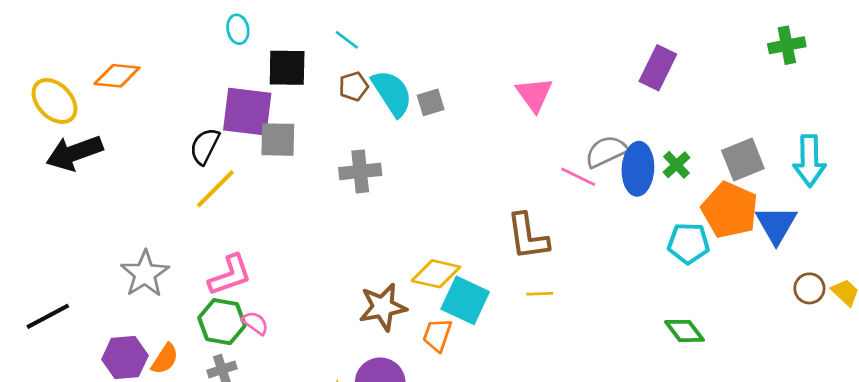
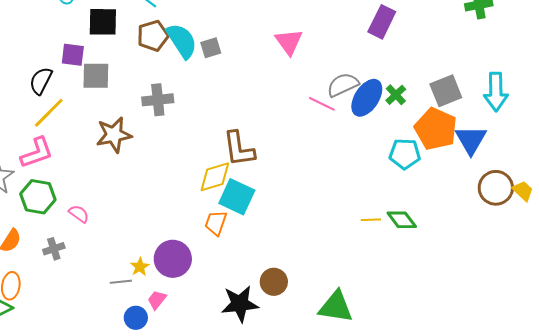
brown pentagon: (354, 86) -> (153, 36), size x1.4
purple square: (247, 112) -> (73, 55), size x0.6
blue ellipse: (638, 169) -> (367, 98), turned 30
brown L-shape: (528, 237) -> (239, 149), moved
yellow diamond: (436, 274) -> (215, 177), turned -30
pink L-shape: (230, 275) -> (37, 153), moved
brown circle: (809, 288) -> (496, 188), size x1.5
yellow line: (540, 294) -> (371, 220), moved
brown star: (383, 307) -> (114, 135), moved
green hexagon: (222, 322) -> (38, 197), moved

